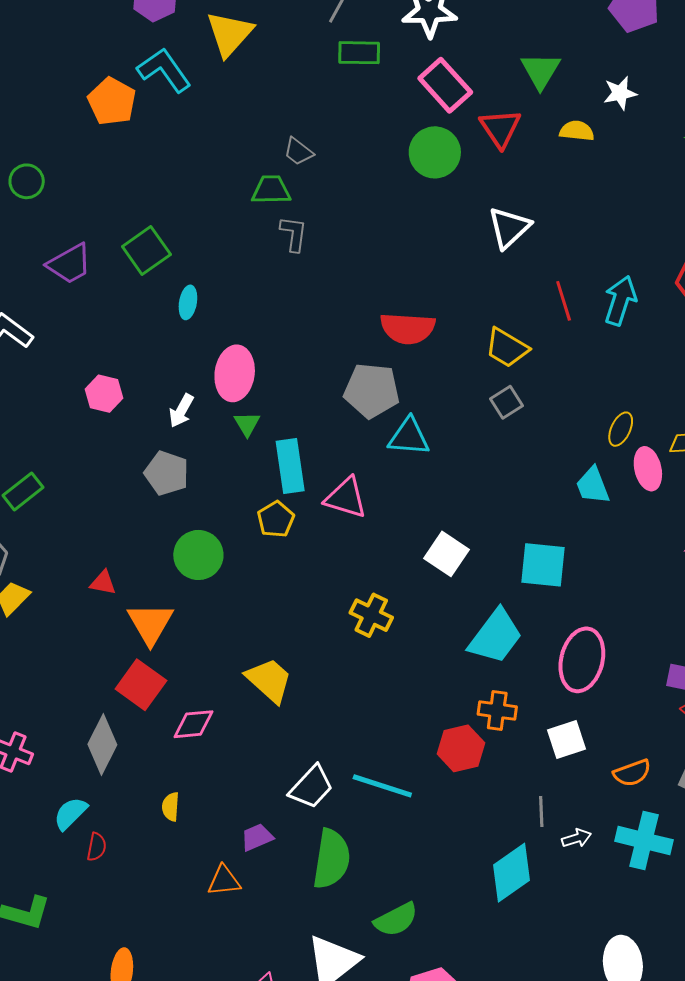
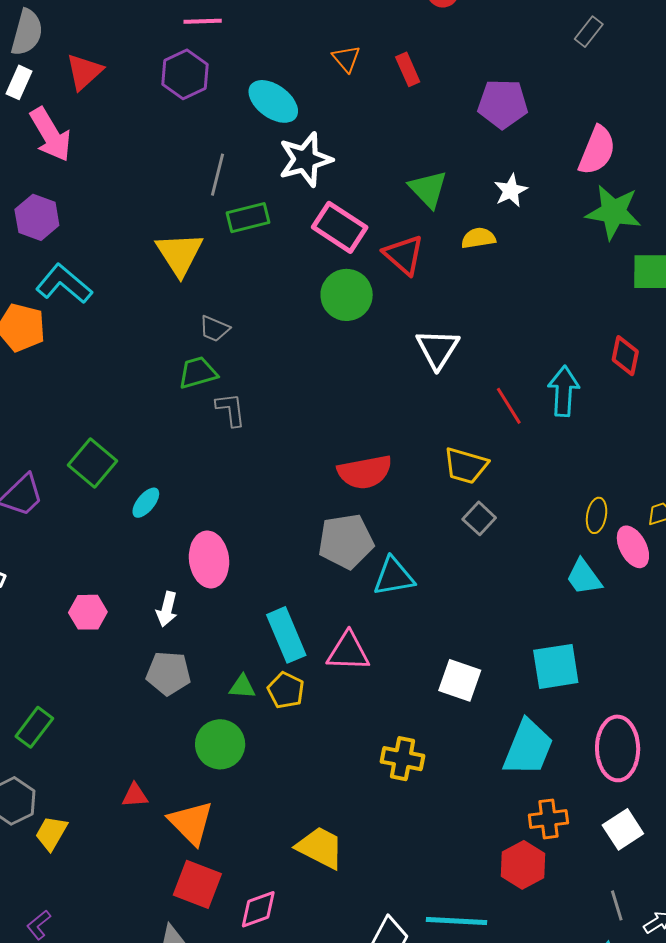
yellow triangle: (230, 34) -> (179, 254), moved
cyan ellipse: (188, 302) -> (146, 503), turned 44
green triangle: (247, 424) -> (242, 687), moved, turned -40

